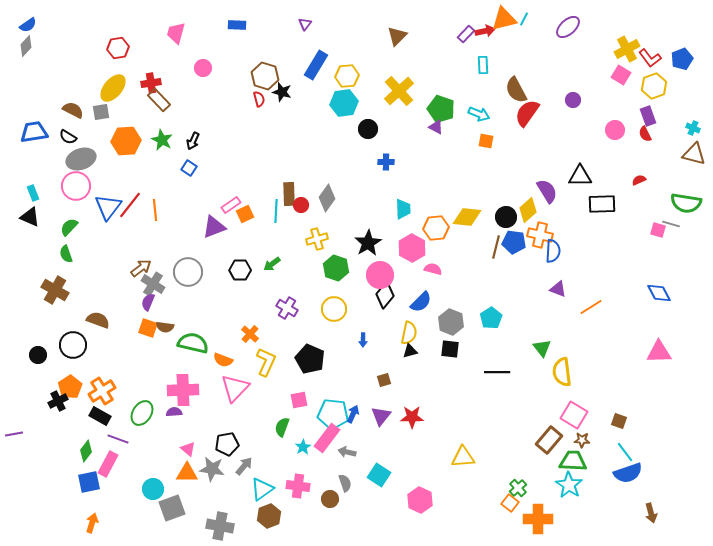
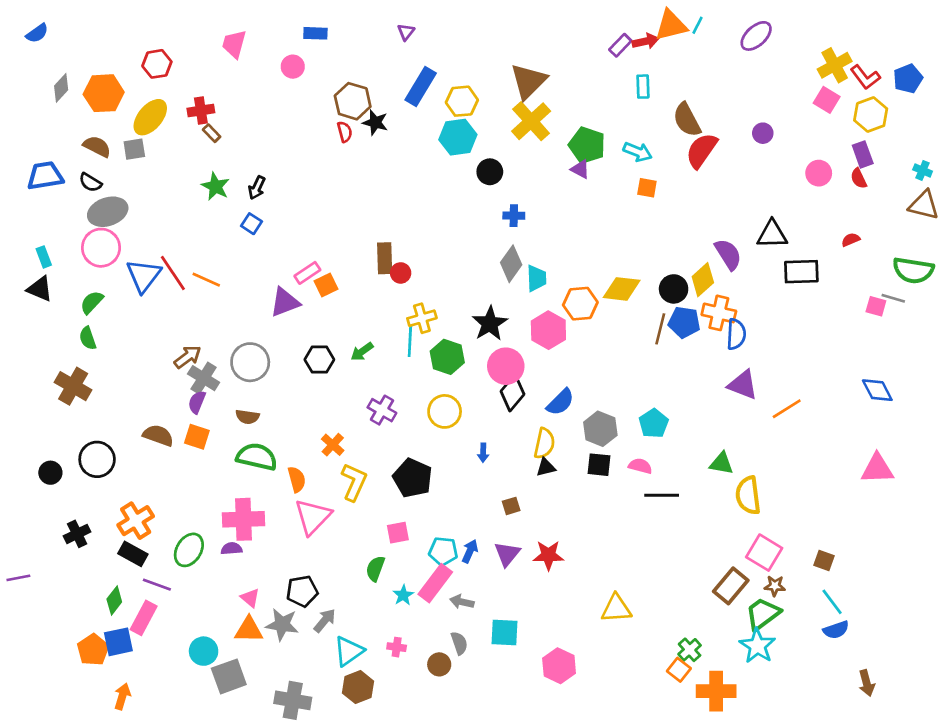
brown triangle: (397, 36) -> (528, 81), moved, size x1.4
gray diamond: (26, 46) -> (61, 88), moved
pink circle: (203, 68) -> (293, 67), moved
brown rectangle: (159, 100) -> (212, 133), size x0.6
orange hexagon: (126, 141) -> (104, 93), moved
gray diamond: (327, 198) -> (511, 264), moved
red line: (130, 205) -> (173, 273), turned -72
orange line: (155, 210) -> (206, 280), turned -60
cyan line: (276, 211) -> (410, 341), moved
pink semicircle: (433, 269) -> (640, 466), moved
purple triangle: (558, 289) -> (743, 385), size x1.4
brown semicircle: (98, 320) -> (158, 435), moved
brown semicircle: (165, 327) -> (247, 417), moved
green triangle: (542, 348) -> (721, 463), turned -42
orange semicircle: (223, 360) -> (297, 479), turned -126
orange pentagon: (70, 387) -> (93, 650), moved
cyan pentagon: (333, 414) -> (443, 551), size x0.7
green trapezoid: (573, 461) -> (763, 614), turned -40
blue semicircle: (628, 473) -> (836, 630), size x0.7
cyan square: (379, 475) -> (504, 632), turned -30
pink cross: (298, 486) -> (397, 647), size x0.6

